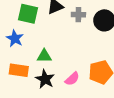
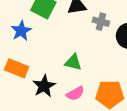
green triangle: (44, 56) -> (73, 62), moved

